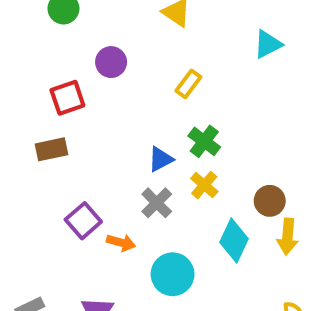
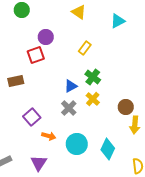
cyan triangle: (268, 44) -> (118, 21), moved
red square: (67, 98) -> (36, 55), moved
cyan diamond: (234, 241) -> (108, 149), moved
orange arrow: (121, 243) -> (49, 136), moved

